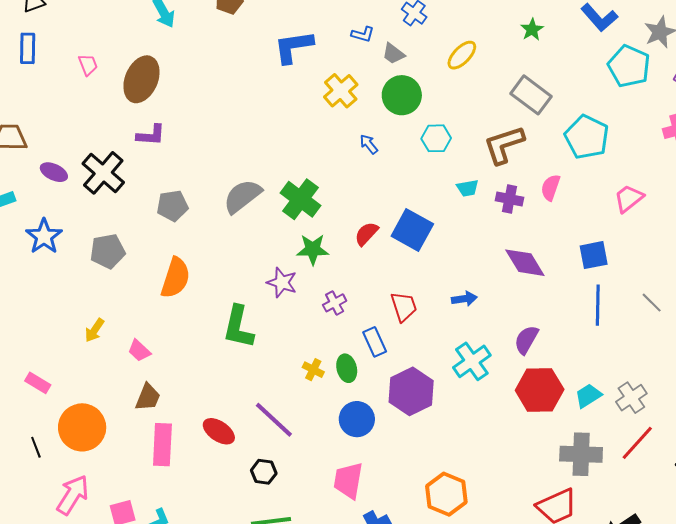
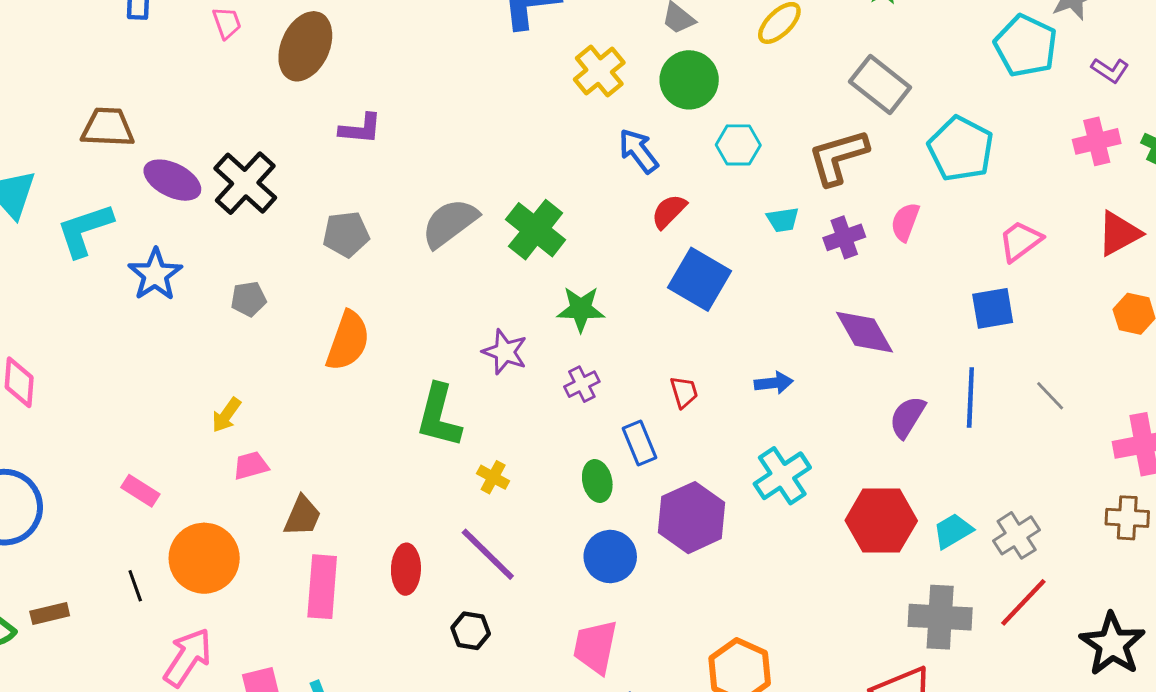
purple L-shape: (151, 135) -> (361, 129), moved
blue arrow: (369, 144) -> (638, 151), size x1.5
purple ellipse: (54, 172) -> (172, 180), size x1.4
purple cross: (510, 199) -> (844, 237), turned -32
red semicircle: (366, 234) -> (669, 211), moved
green star: (313, 249) -> (581, 309), moved
gray pentagon: (108, 251) -> (249, 299), size x0.7
blue square: (594, 255) -> (993, 308), moved
red trapezoid: (404, 306) -> (684, 392), size x0.7
purple semicircle: (526, 340) -> (907, 417), moved
pink trapezoid: (139, 351) -> (251, 466), moved, turned 120
yellow cross: (313, 370) -> (493, 477), moved
red ellipse: (219, 431) -> (406, 569), turned 56

